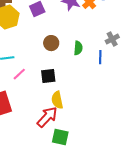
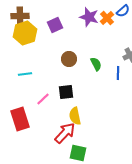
green semicircle: (78, 48) -> (96, 64), turned -32
pink line: (19, 74) -> (43, 99), moved

